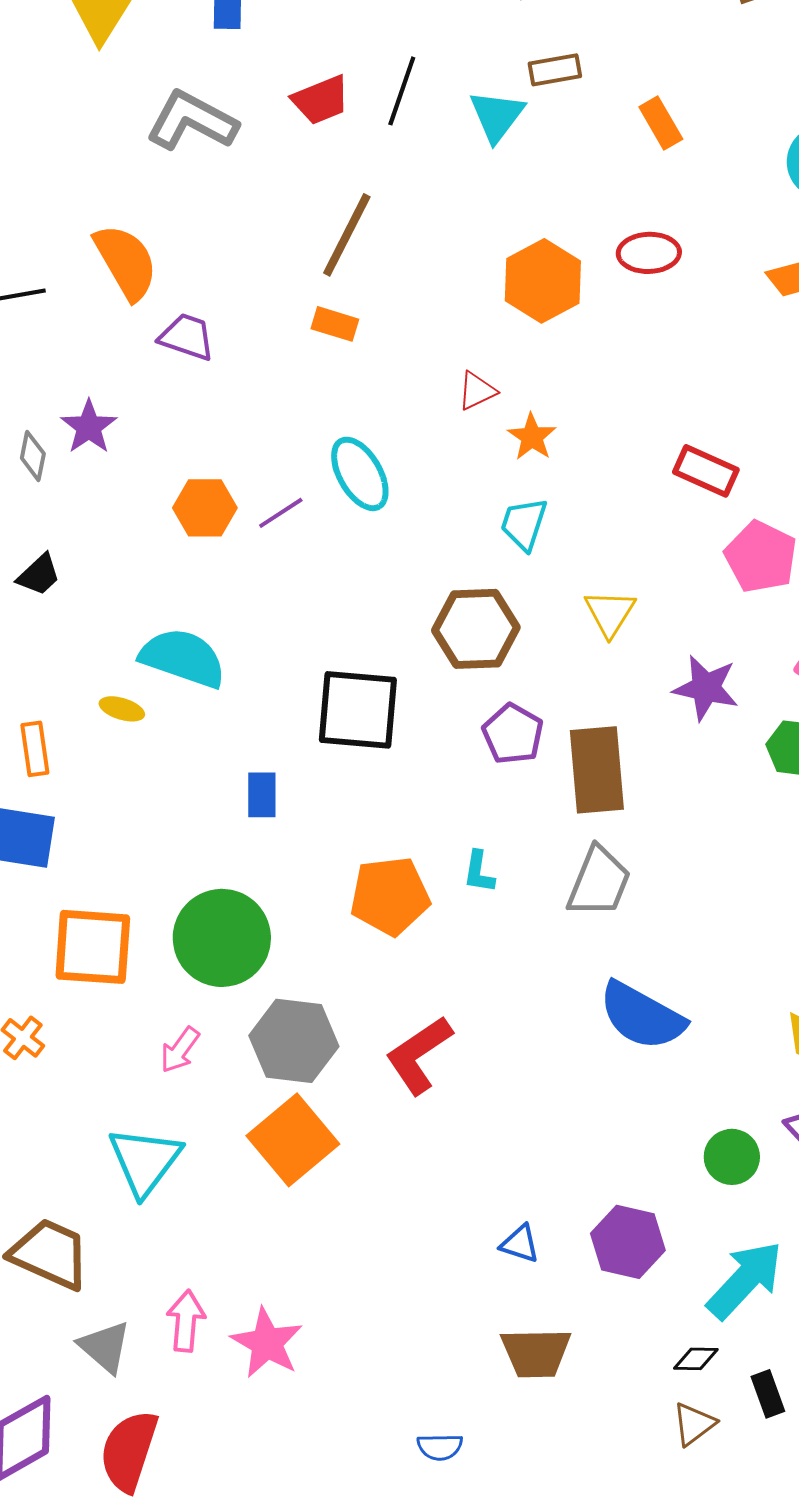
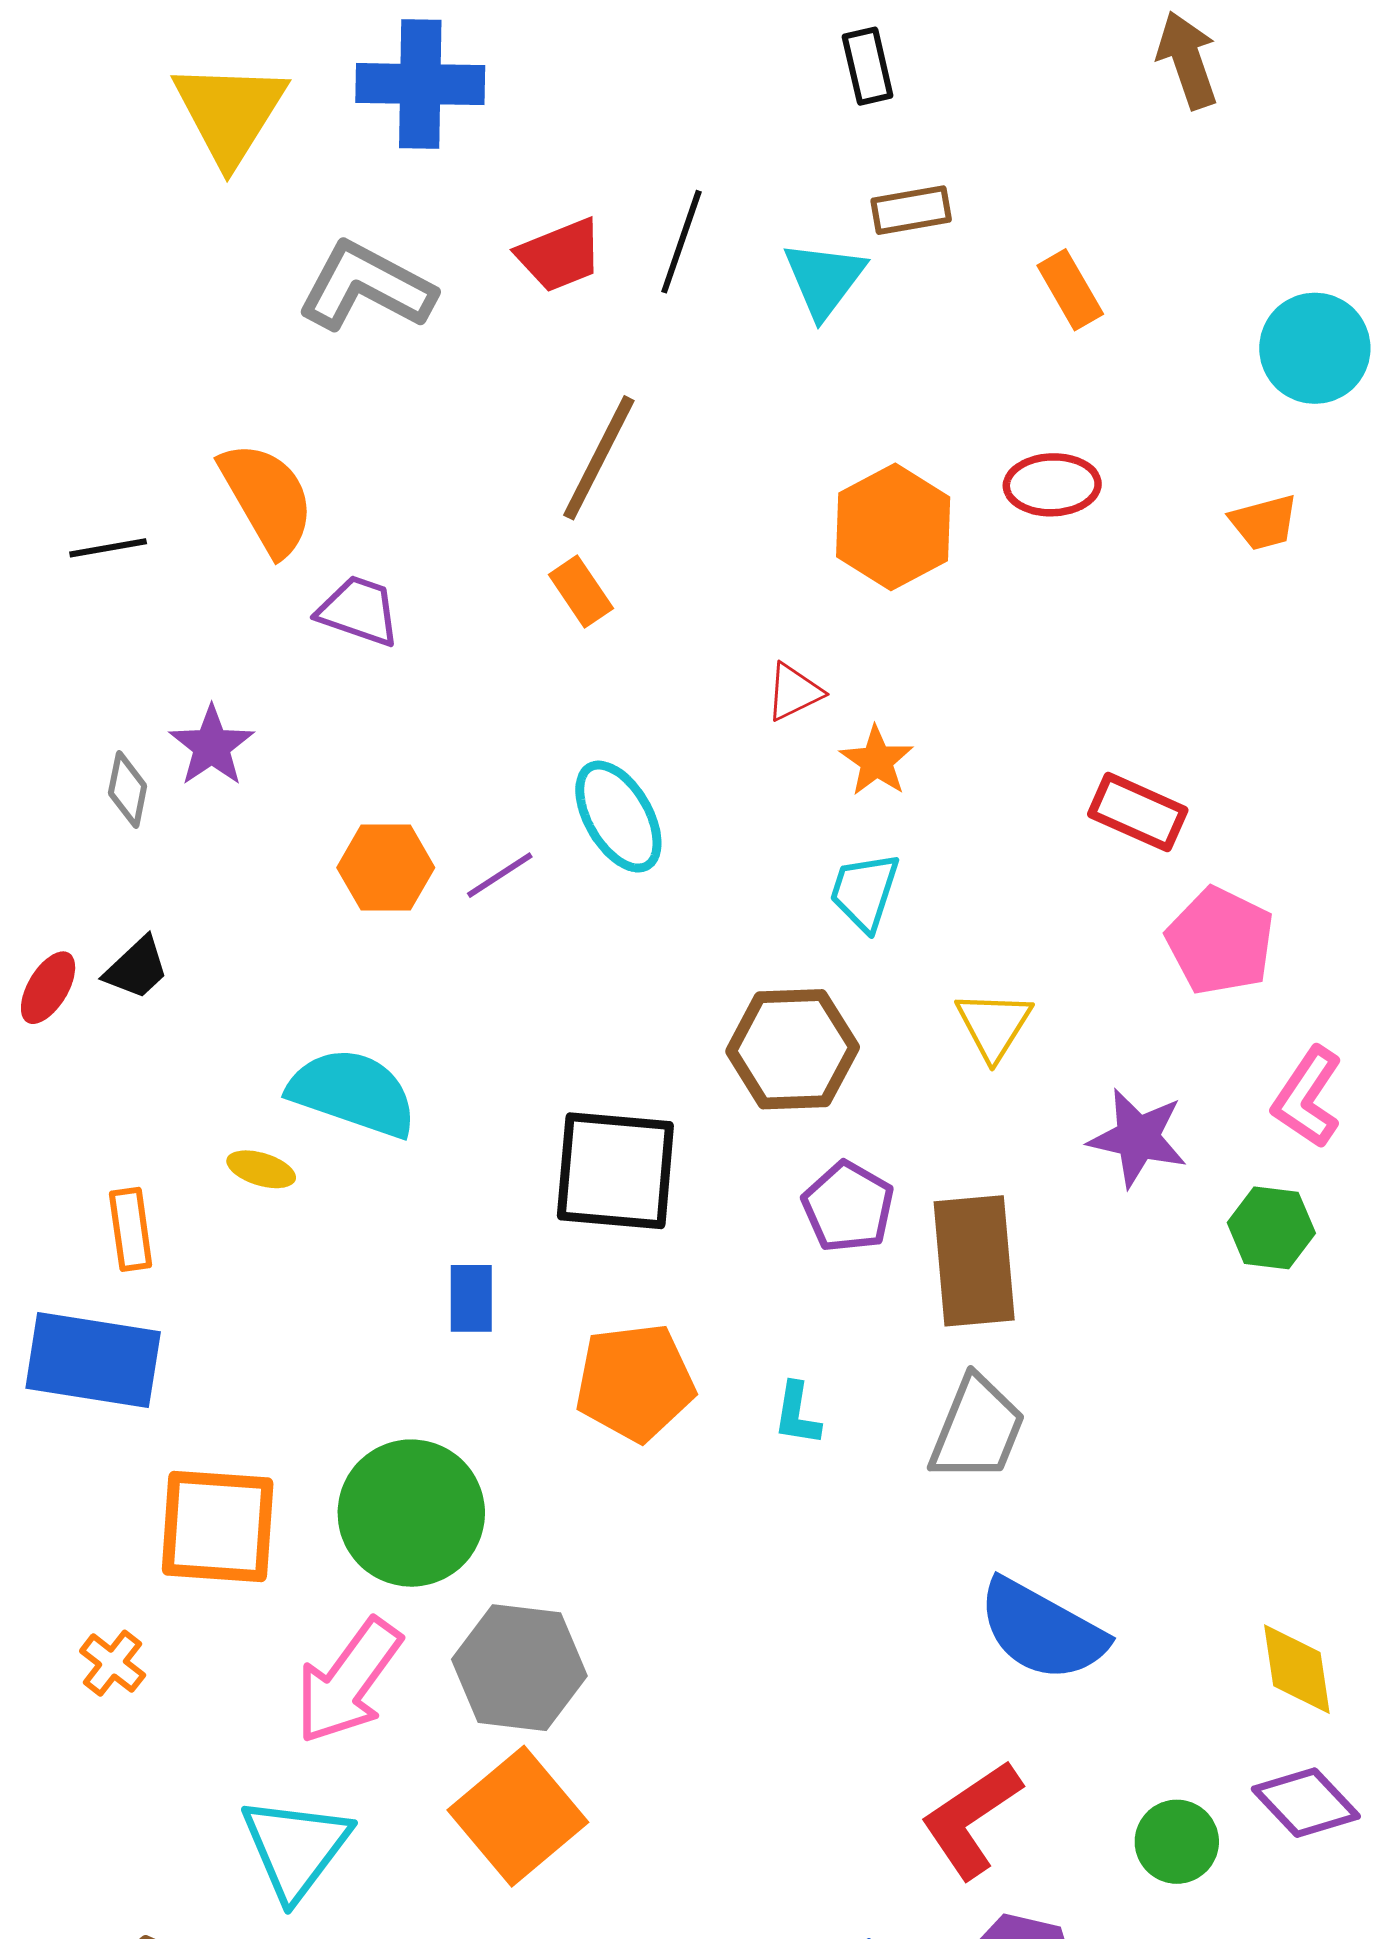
orange rectangle: (335, 324) -> (581, 591), turned 39
orange pentagon: (390, 896) -> (635, 1382), moved
pink arrow: (180, 1050) -> (348, 1681), size x1.8
red L-shape: (419, 1055) -> (971, 1819), moved

